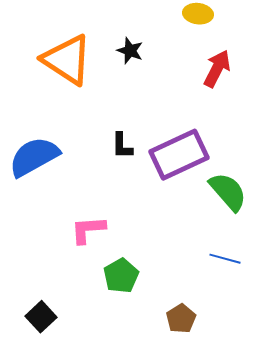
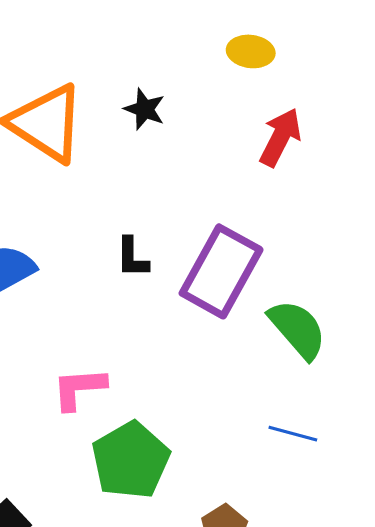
purple rectangle: (179, 155) -> (221, 271), turned -36
green pentagon: (121, 276) -> (131, 460), size x1.4

